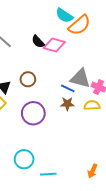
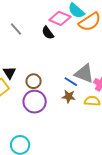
pink diamond: (54, 45) -> (60, 18), moved
brown circle: (28, 79) -> (34, 81), moved

